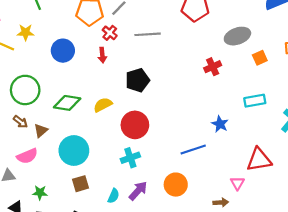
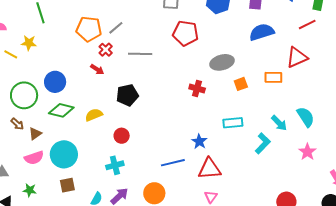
blue circle: (63, 51) -> (55, 82), moved
red arrow: (102, 55) -> (97, 69), turned -56
red cross: (213, 67) -> (197, 88), turned 35
red circle: (135, 125) -> (122, 136), size x0.6
pink semicircle: (27, 156) -> (34, 158), moved
red triangle: (259, 160) -> (209, 169), moved

